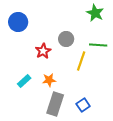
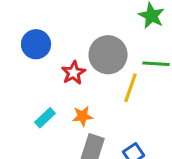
blue circle: (18, 22) -> (36, 44), moved
gray circle: (66, 39) -> (108, 55), size x1.6

